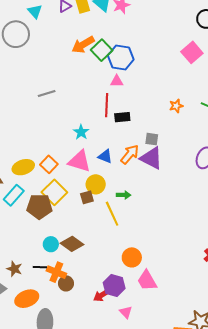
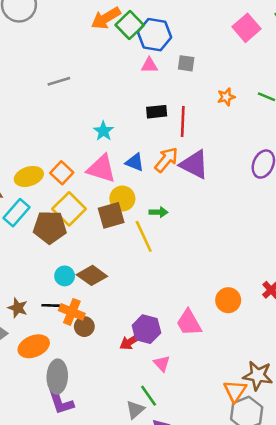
red line: (107, 105) -> (183, 121), moved
gray square: (152, 139) -> (186, 63), moved
brown square: (87, 197) -> (111, 215), size x1.5
orange circle: (132, 257) -> (228, 300), moved

